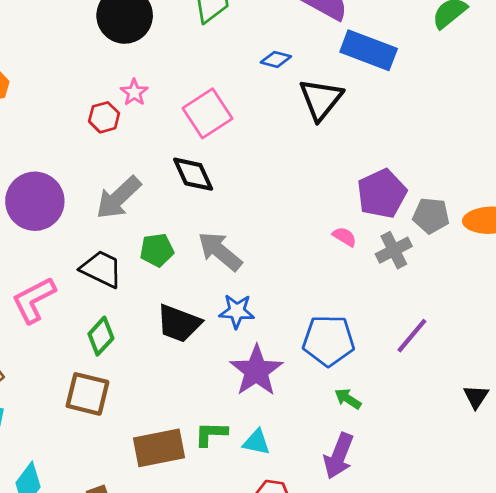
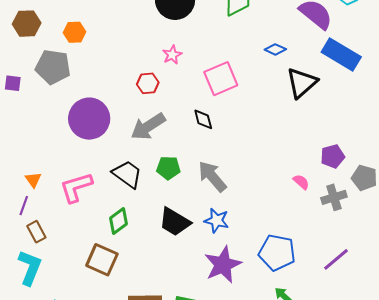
red hexagon: (104, 117) -> (148, 83), moved
black diamond: (193, 174) -> (203, 119), size x0.7
purple pentagon: (382, 194) -> (333, 156), size x0.7

